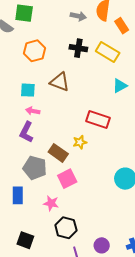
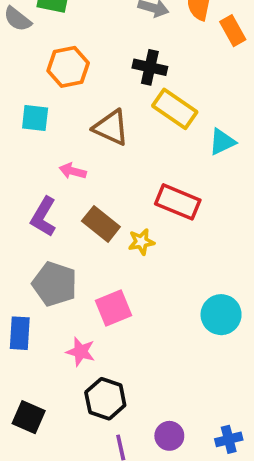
yellow rectangle: (108, 52) -> (175, 109), moved
cyan square: (28, 90) -> (35, 118), moved
pink arrow: (33, 111) -> (73, 171), moved
brown rectangle: (58, 153) -> (101, 224), moved

